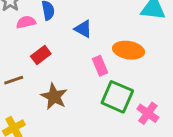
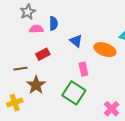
orange ellipse: (128, 50) -> (105, 50), moved
brown star: (54, 96) -> (36, 85), moved
green square: (117, 97) -> (74, 93), moved

